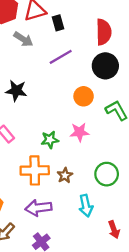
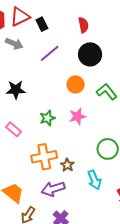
red semicircle: (104, 32) -> (83, 25), size x0.7
green star: (50, 140) -> (47, 118), moved
brown star: (65, 175) -> (67, 165), moved

